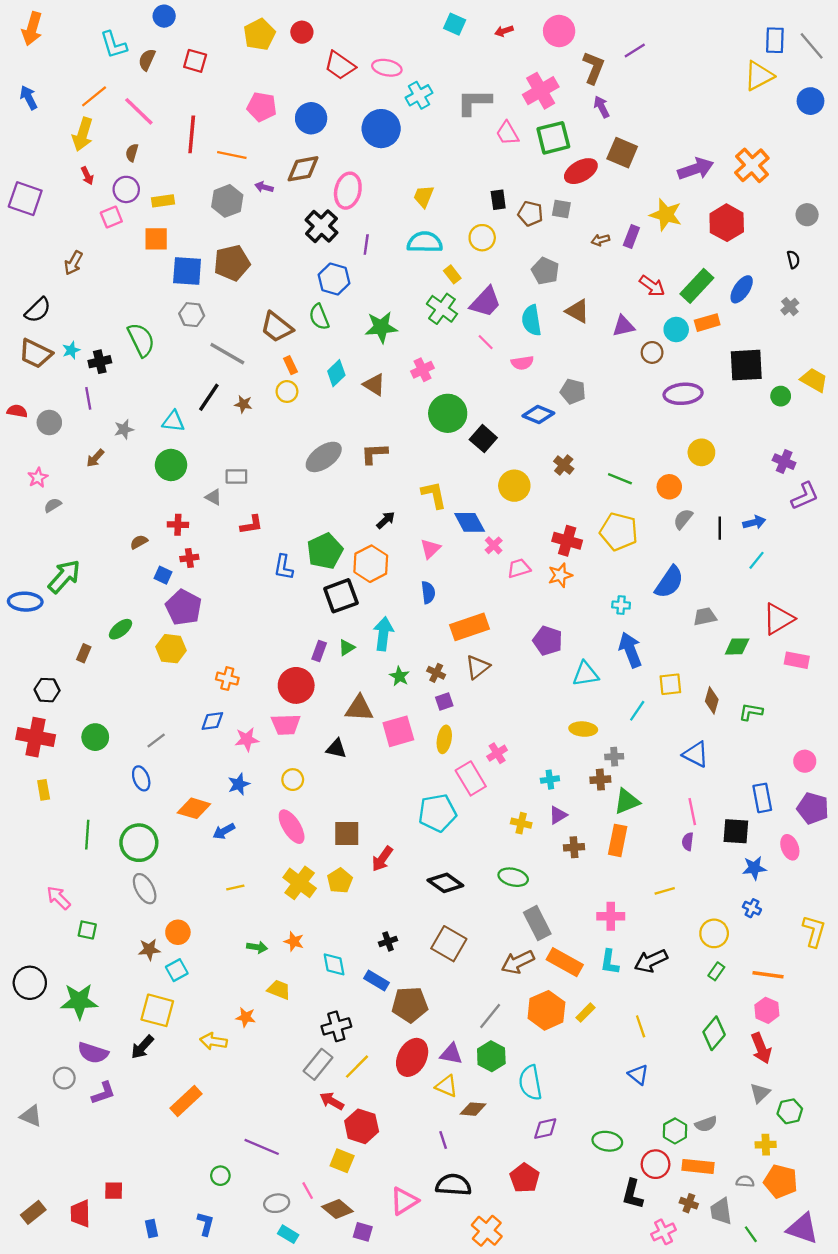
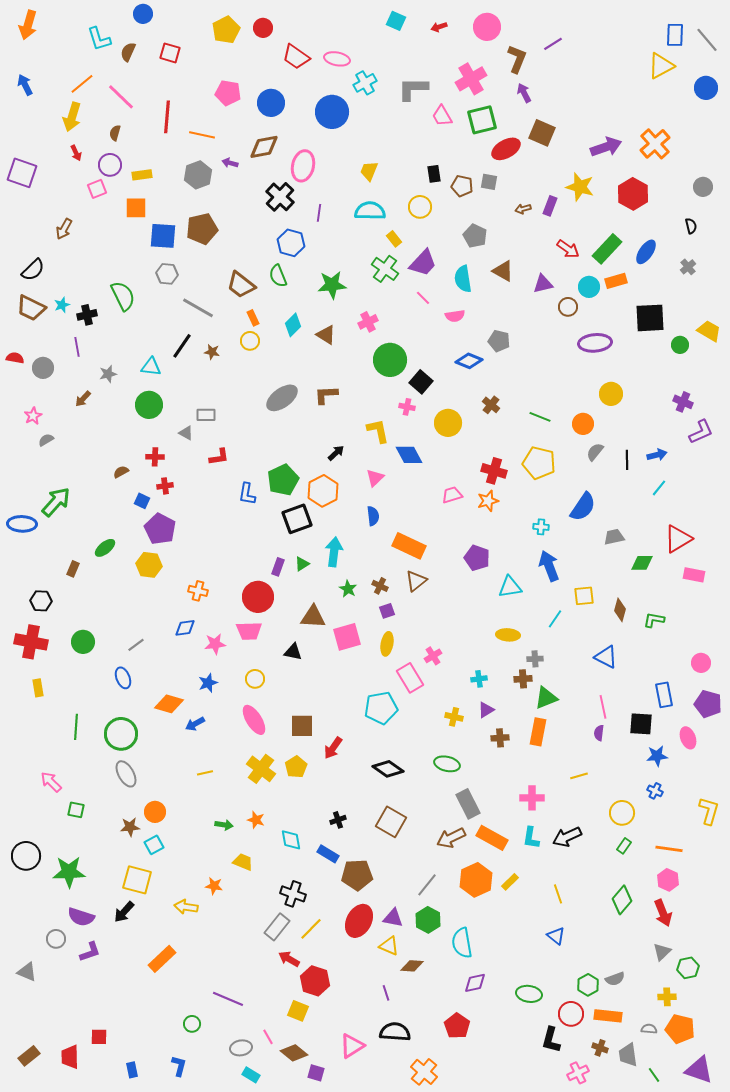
pink cross: (494, 545) -> (407, 407), moved, turned -35
orange rectangle: (470, 627) -> (409, 546), turned 44
black cross: (336, 1026) -> (293, 894), turned 35

